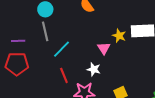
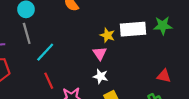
pink triangle: (104, 48) -> (100, 53), moved
white star: (94, 69) -> (100, 76), moved

